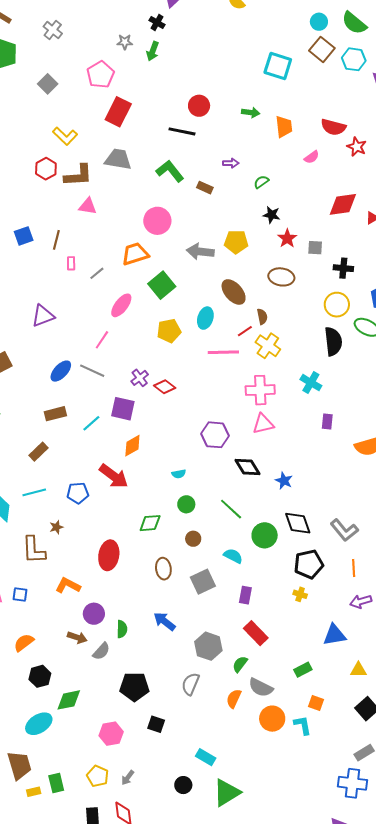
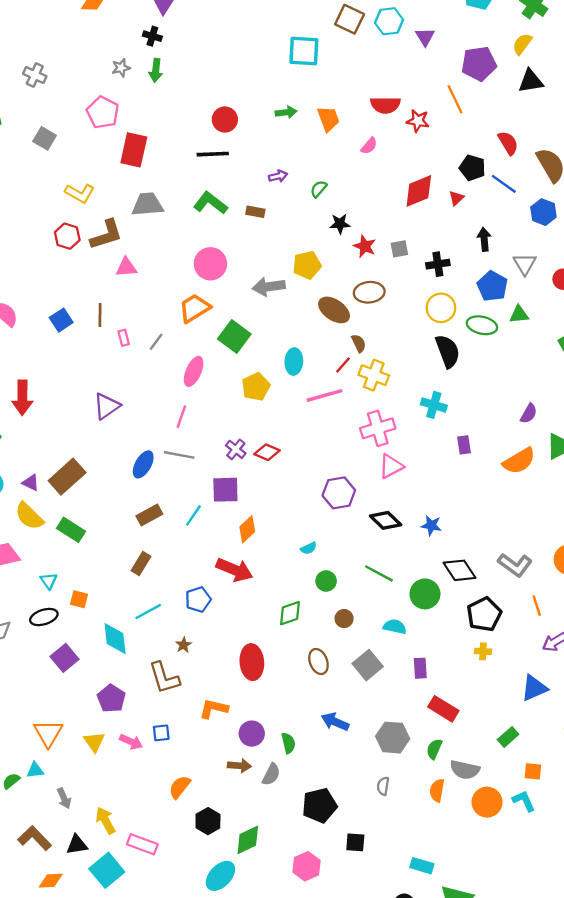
brown ellipse: (234, 292) -> (334, 310), moved
gray semicircle: (190, 684) -> (383, 786), size x0.7

